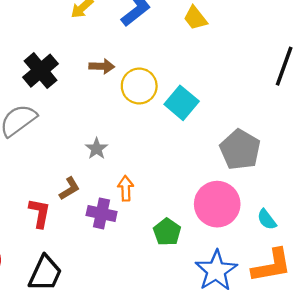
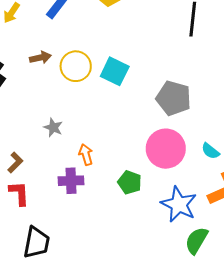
brown L-shape: (69, 189) -> (15, 163), moved

